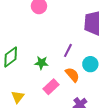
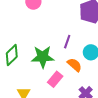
green star: (41, 63) -> (43, 57), size x1.6

